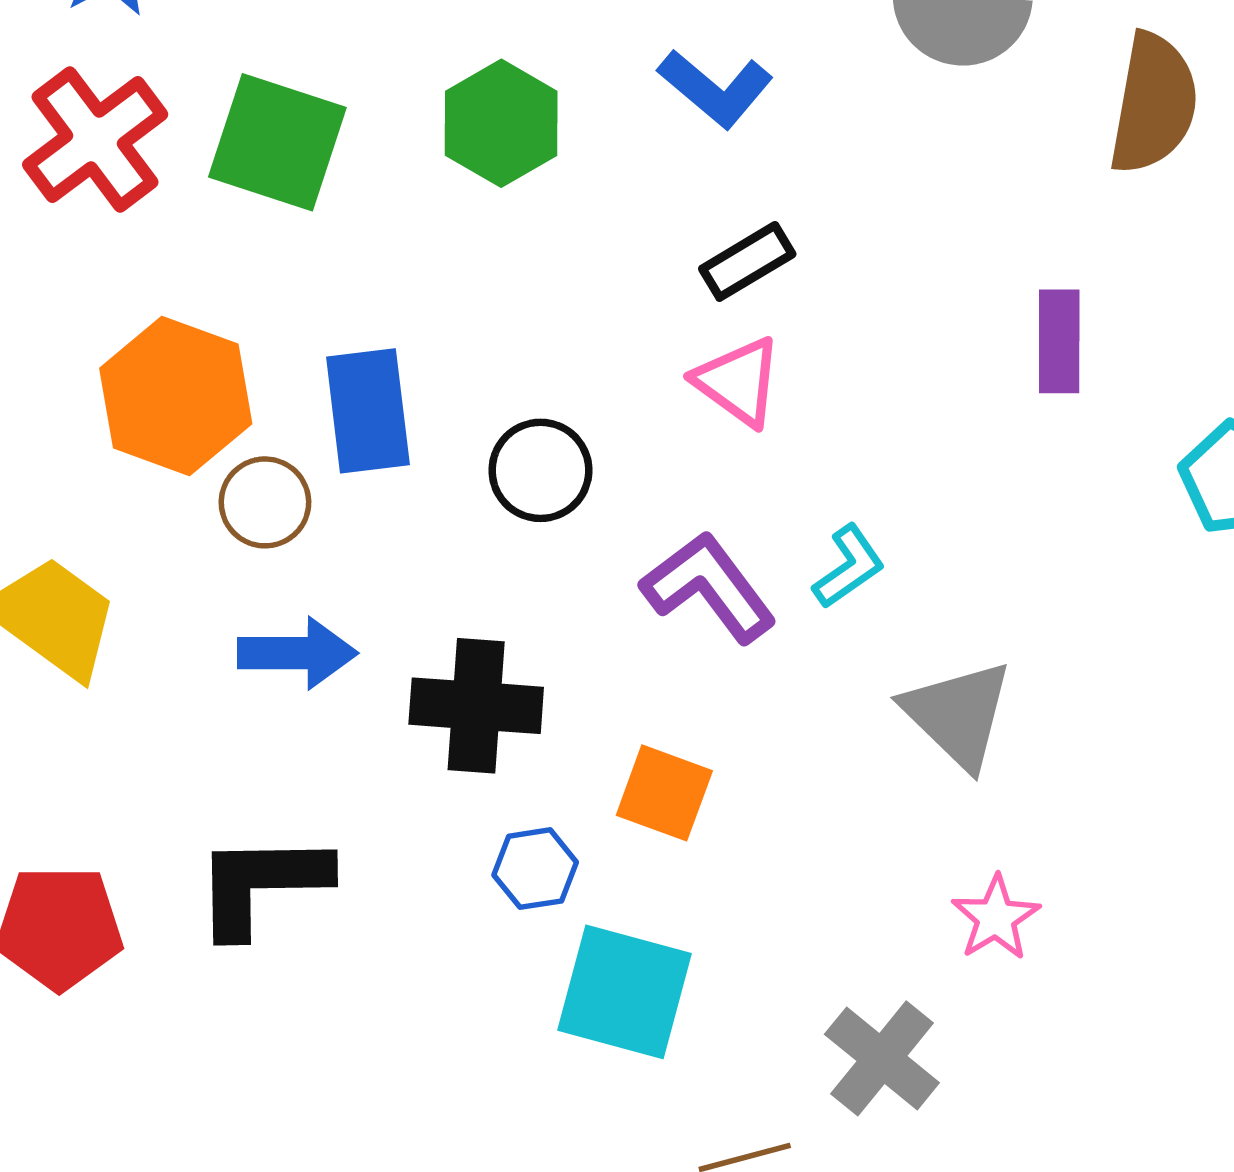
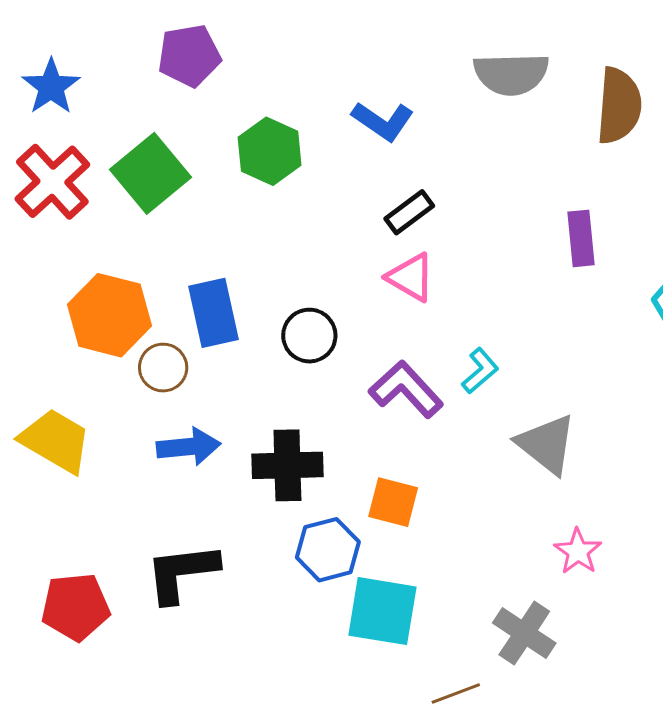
green square: (277, 142) -> (150, 173), turned 38
blue hexagon: (535, 869) -> (328, 550), size x1.4

